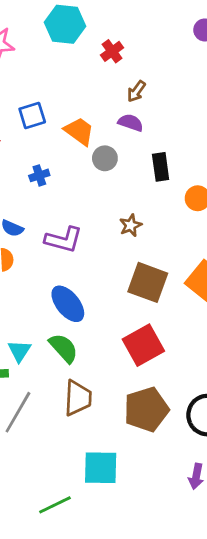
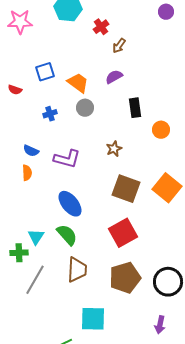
brown arrow: (136, 91) -> (119, 46), moved
purple semicircle: (131, 123) -> (114, 77), turned -48
gray circle: (105, 158) -> (85, 108), moved

